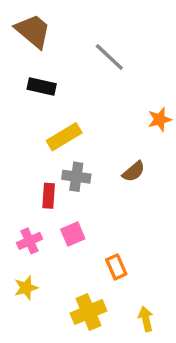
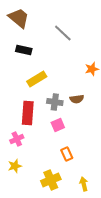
brown semicircle: (134, 172) -> (77, 99), turned 32
gray cross: (76, 177) -> (55, 102), moved
red rectangle: (49, 196) -> (28, 113), size x1.6
pink square: (73, 234) -> (58, 125), moved

